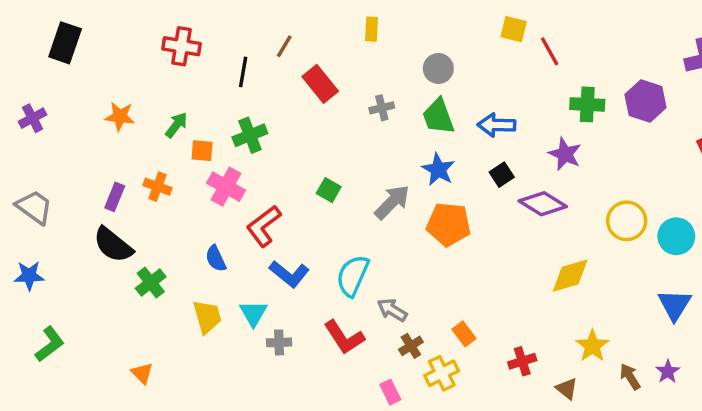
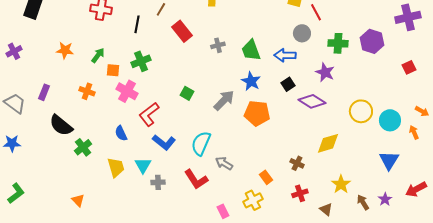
gray circle: (438, 68) -> (302, 33), moved
purple rectangle: (115, 197) -> (44, 92), moved
green L-shape: (50, 344) -> (16, 193), moved
brown cross: (411, 346) -> (297, 163), moved, turned -32

